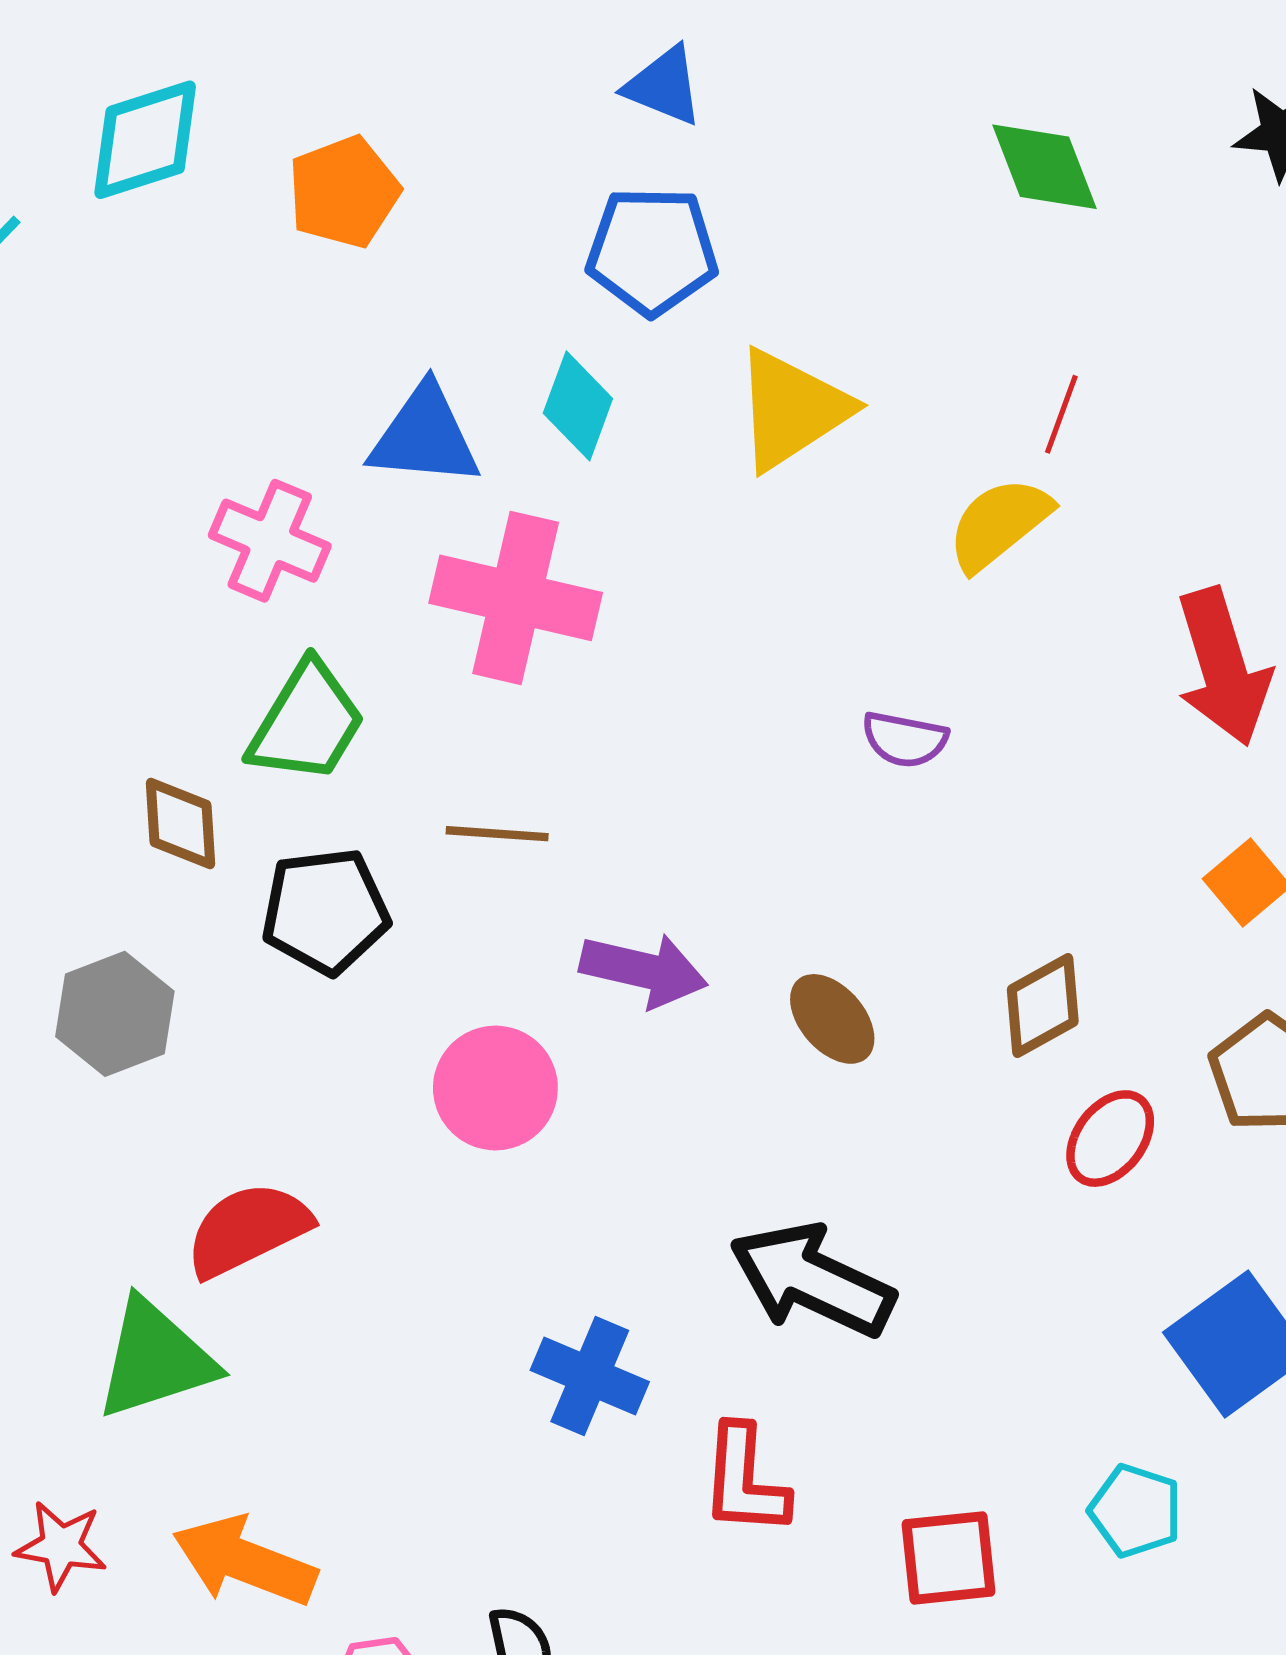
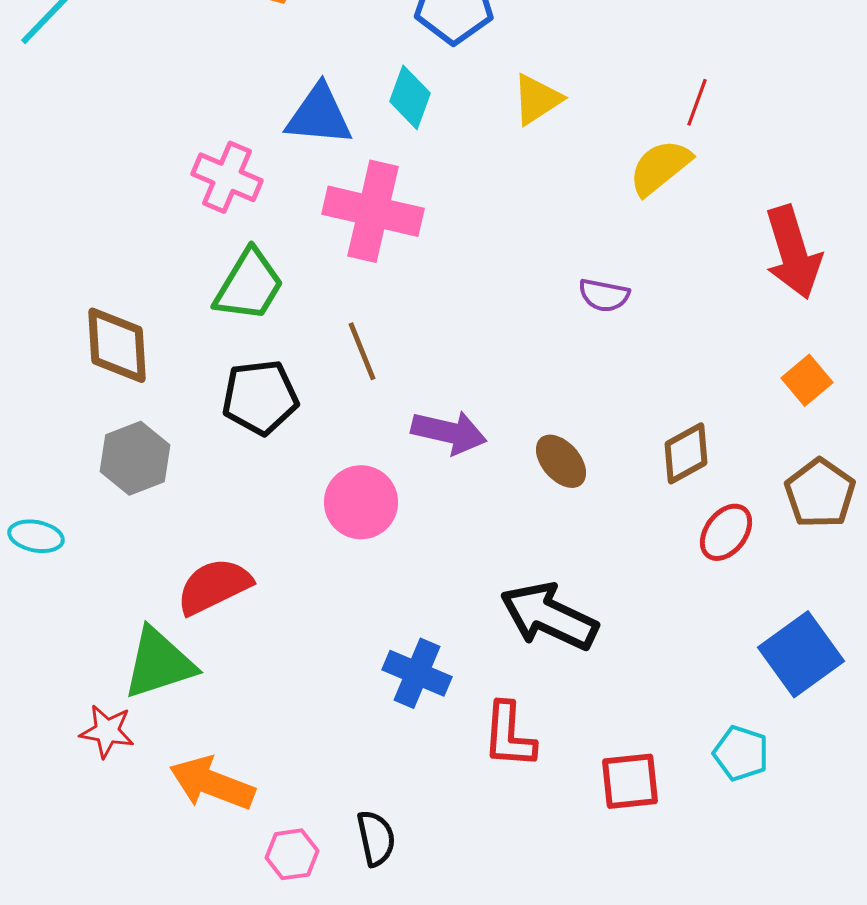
yellow triangle: (792, 409) -> (537, 99), size x0.7
brown diamond: (180, 824) -> (117, 345), moved, size x1.4
brown line: (497, 834) -> (362, 351), turned 64
red star: (61, 1546) -> (107, 731), moved

